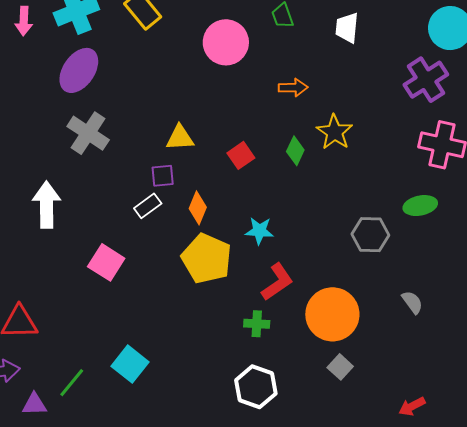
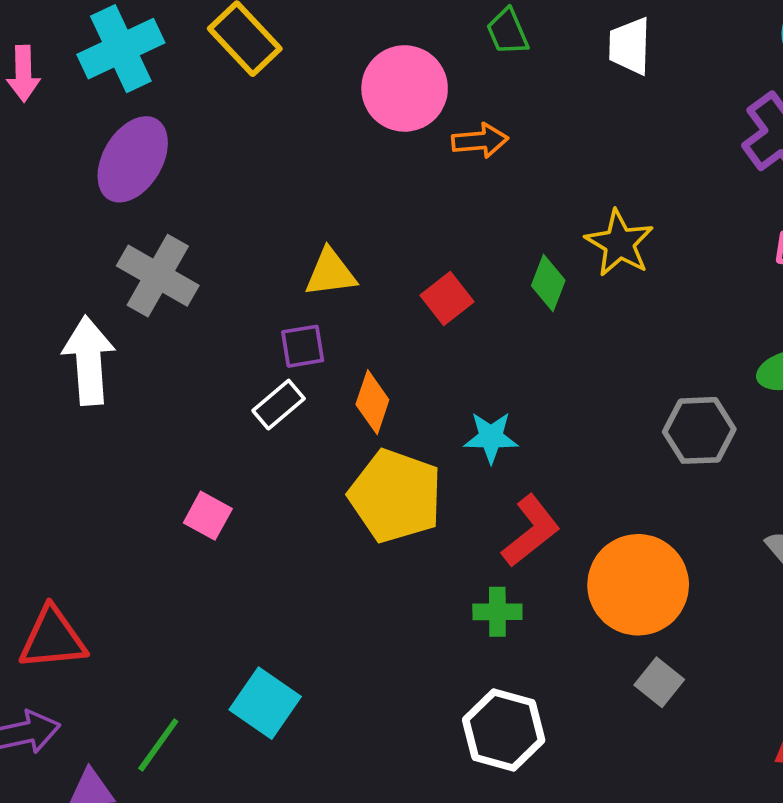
orange arrow: (293, 88) -> (480, 141), moved
white arrow: (47, 205) -> (89, 360), moved
pink square: (106, 262) -> (208, 516), size x0.7

